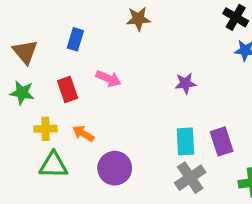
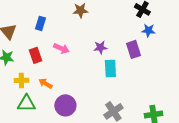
purple star: (185, 83) -> (100, 47), moved
cyan rectangle: (185, 141) -> (110, 68), moved
purple rectangle: (222, 141) -> (133, 49), moved

